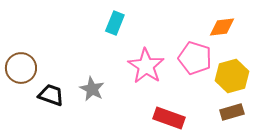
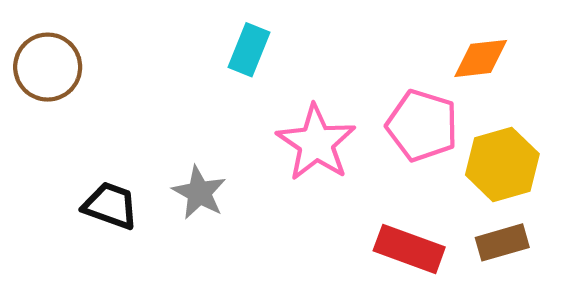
brown circle: (21, 68) -> (48, 67), moved
red rectangle: (169, 118) -> (409, 249), moved

